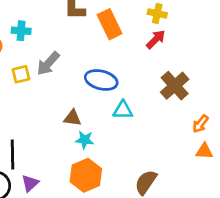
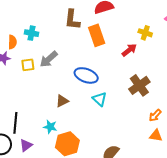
yellow cross: (157, 13) -> (145, 33), moved
cyan triangle: (123, 110) -> (100, 99), turned 35
brown triangle: (72, 118) -> (62, 101), turned -40
cyan star: (85, 140) -> (50, 127), moved

